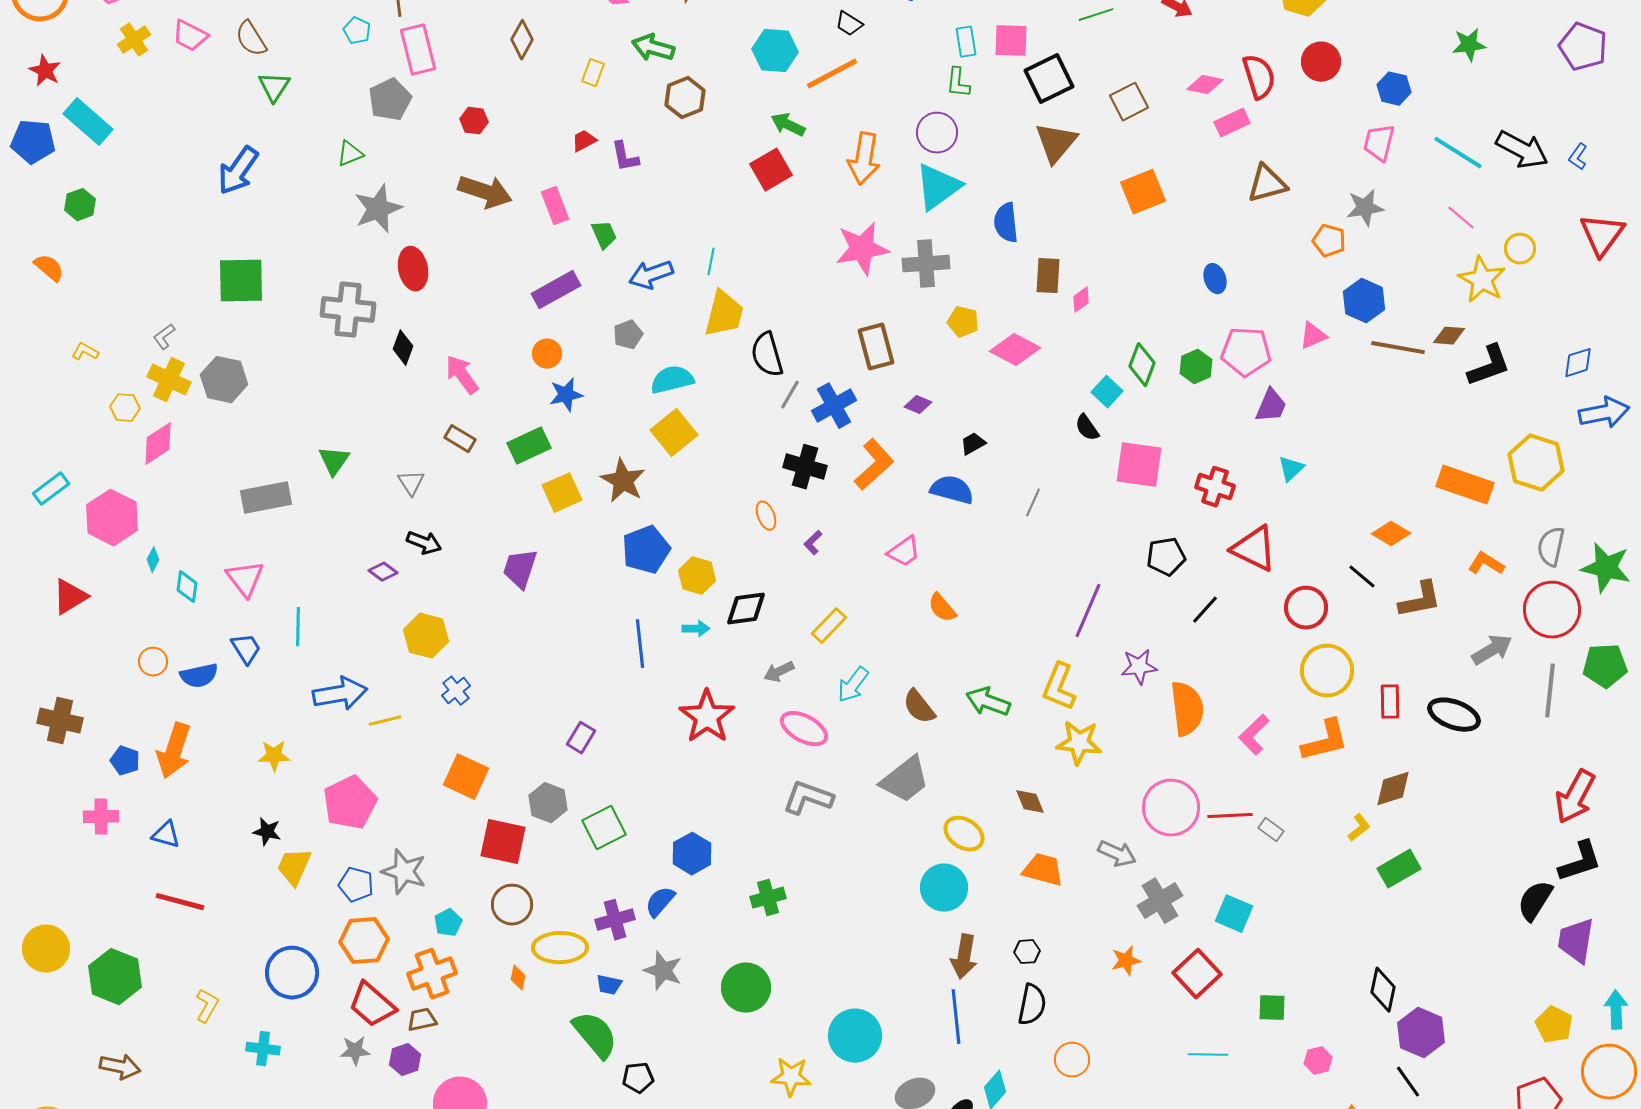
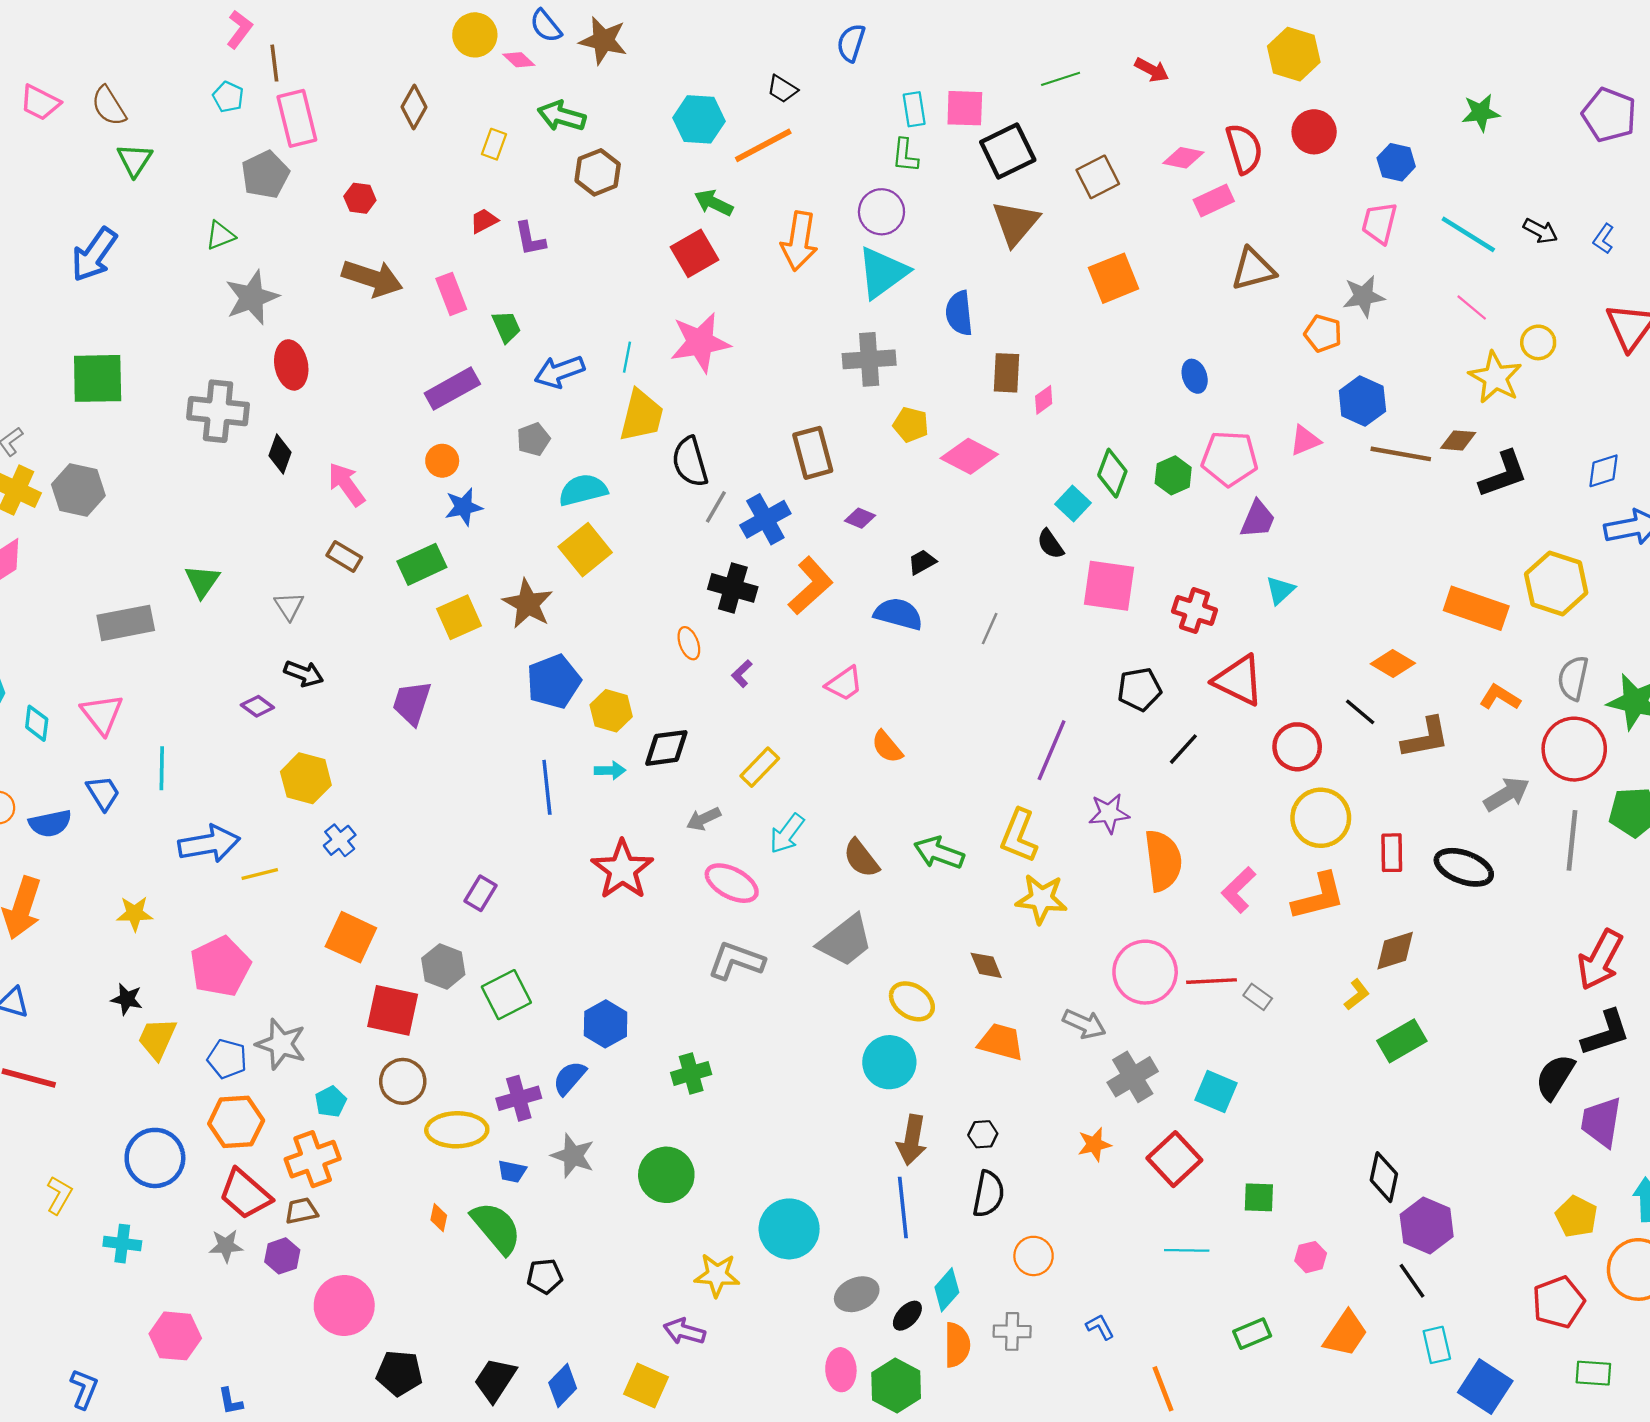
black arrow: (1522, 150) -> (1540, 231), size x0.6
pink star: (862, 249) -> (700, 342), moved
orange diamond: (518, 978) -> (439, 1218), moved

